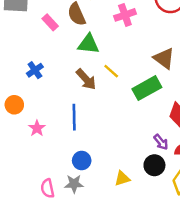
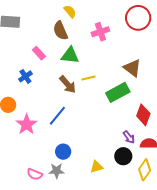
pink rectangle: (50, 22) -> (39, 53), moved
yellow line: (111, 71) -> (88, 78), turned -56
blue line: (74, 117) -> (57, 116), turned 40
pink star: (37, 128) -> (27, 124), size x1.5
pink semicircle: (47, 188) -> (35, 174), turned -56

